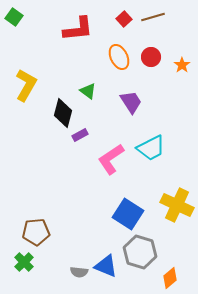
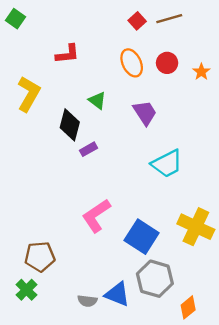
red L-shape: (78, 29) -> (67, 54), moved, size x0.7
pink L-shape: (111, 159) -> (96, 216), moved

